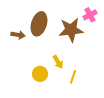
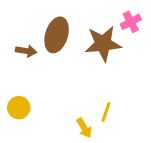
yellow arrow: (58, 62) -> (84, 128), moved
yellow circle: (40, 74) -> (19, 108), moved

